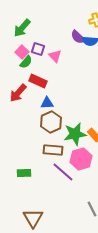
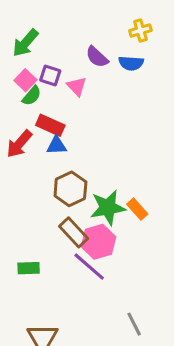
purple semicircle: (78, 37) -> (97, 57), moved
blue triangle: (47, 103) -> (57, 145), moved
brown rectangle: (53, 150) -> (74, 232), turned 42
pink hexagon: (81, 159) -> (98, 242), moved

